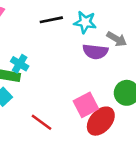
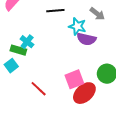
cyan star: (85, 22) -> (77, 26), moved
gray arrow: (117, 39) -> (97, 14), moved

